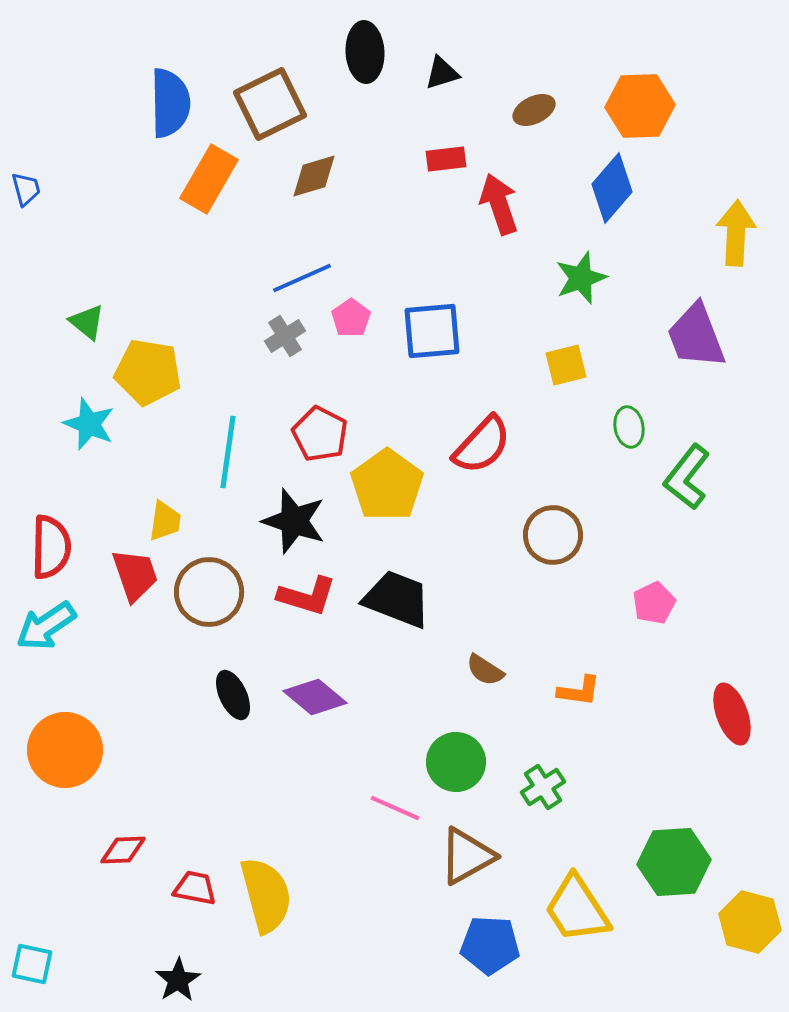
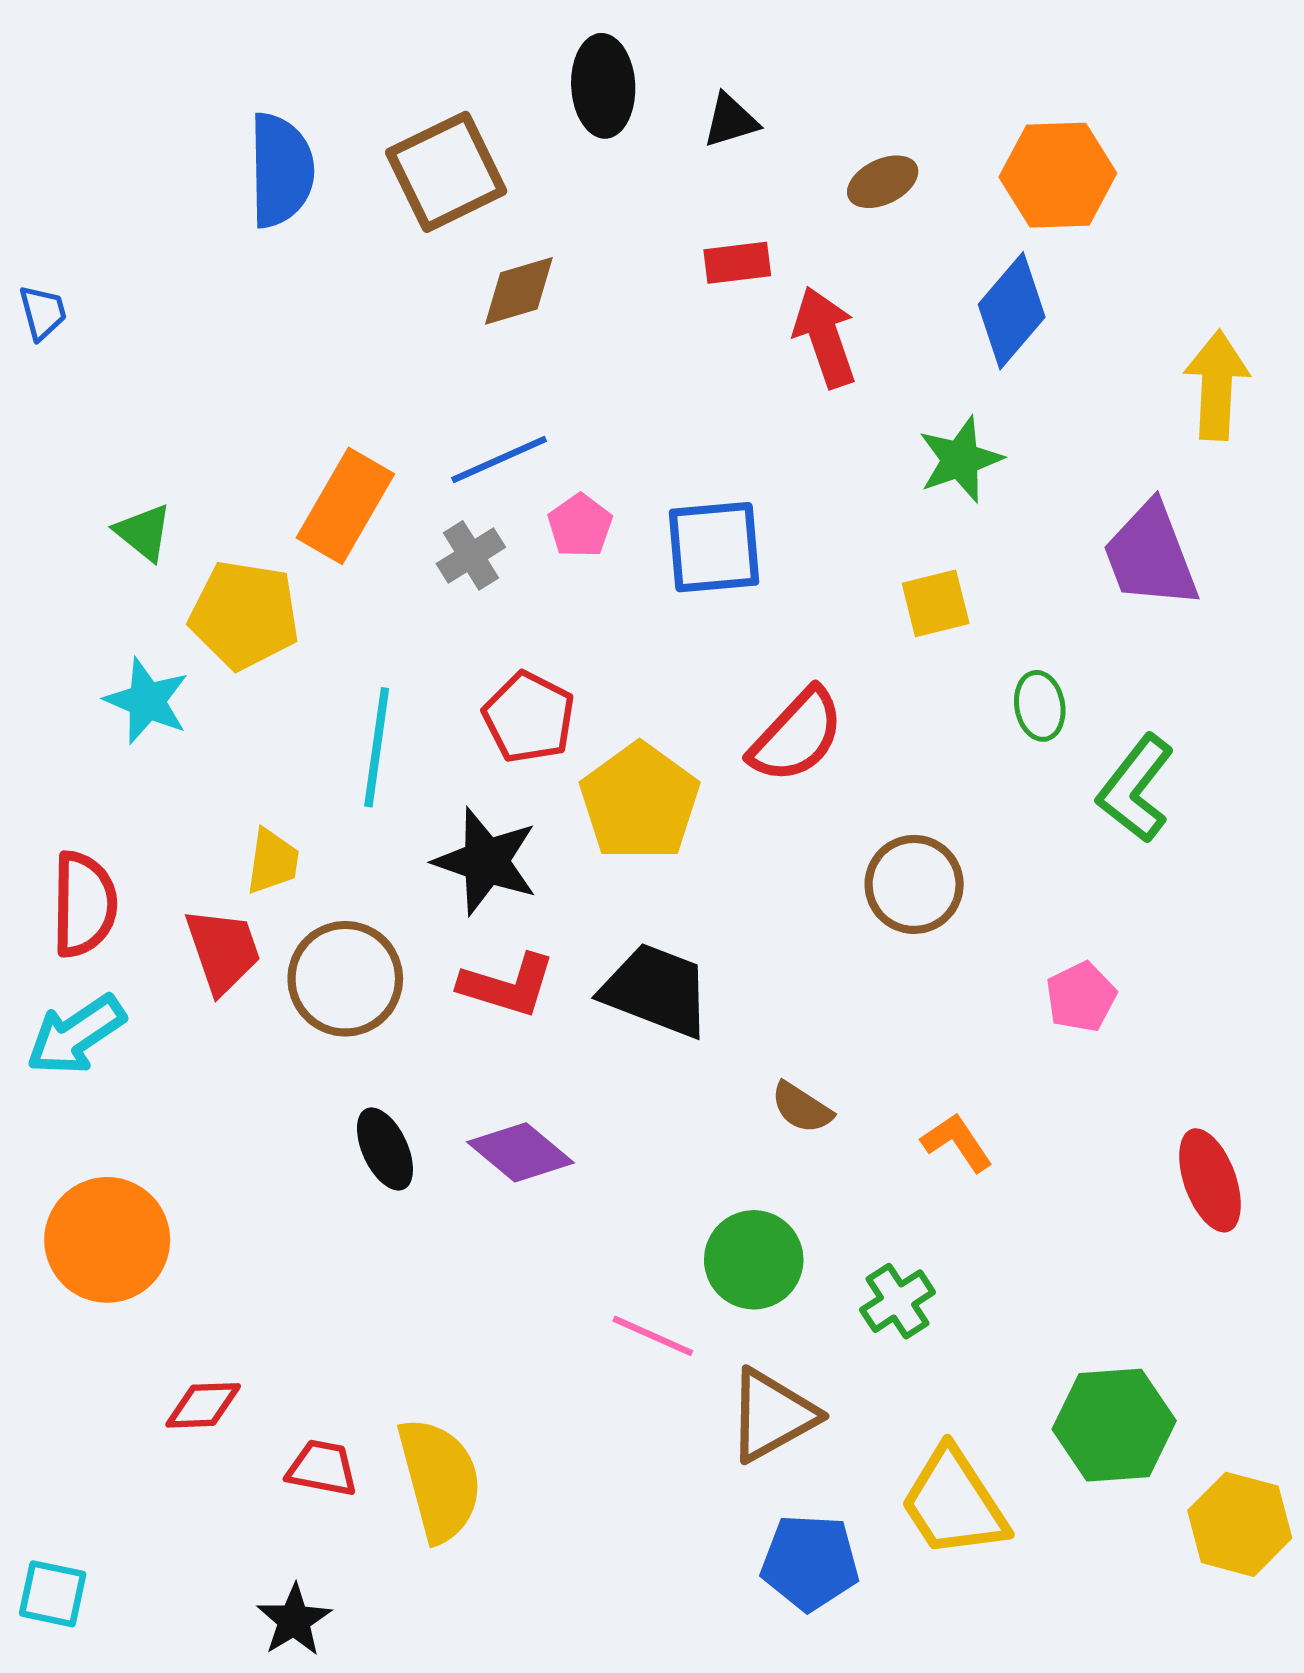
orange rectangle: (209, 179) -> (345, 506), moved
orange L-shape: (579, 691) -> (957, 1142), turned -132

